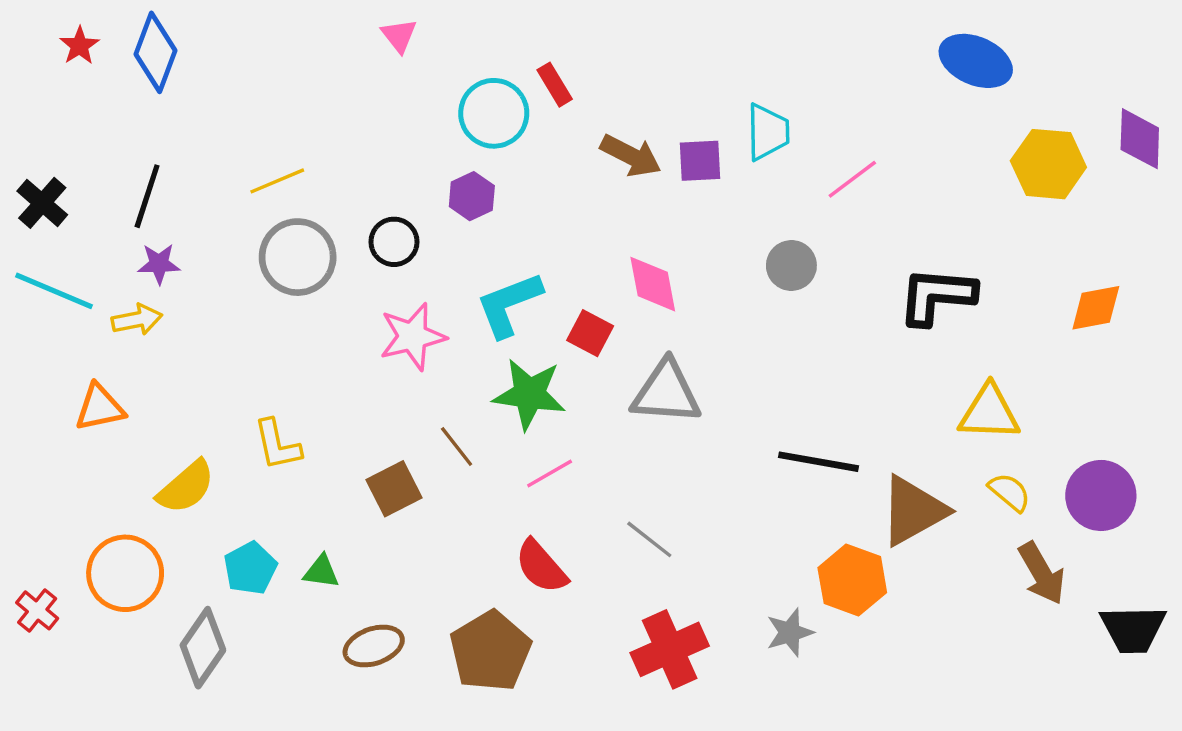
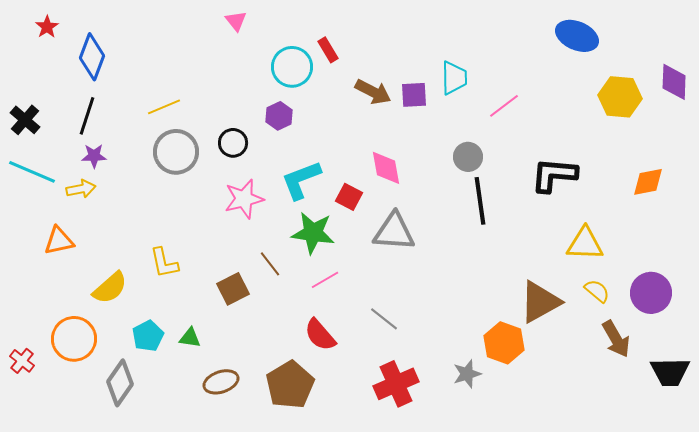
blue diamond: (156, 52) -> (92, 57), moved
black line: (818, 462) -> (480, 201), moved, turned 72

